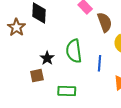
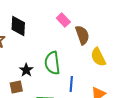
blue line: (100, 63) -> (71, 84), moved

